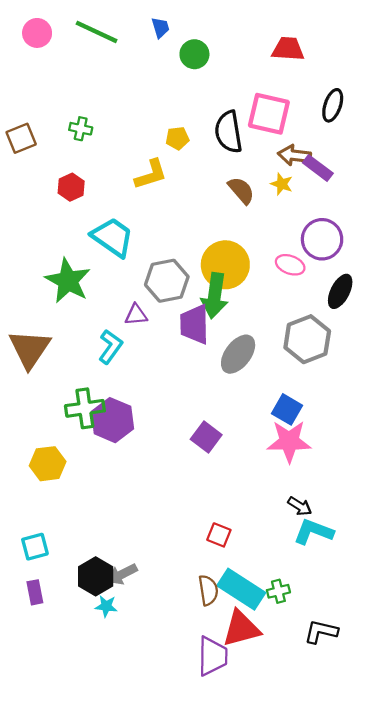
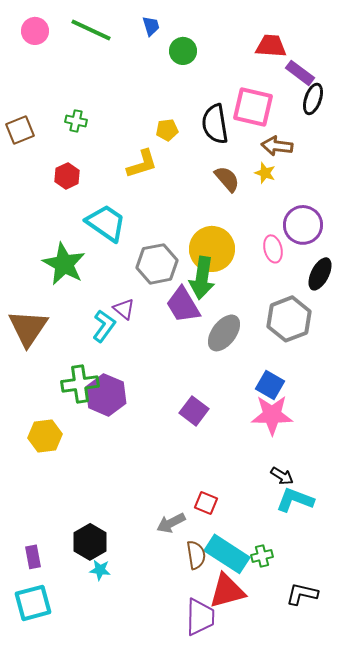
purple rectangle: (318, 168) -> (300, 73), moved
pink ellipse: (290, 265) -> (273, 249), turned 56
purple triangle: (136, 315) -> (124, 309), moved, turned 45
purple trapezoid: (194, 324) -> (183, 305), turned -30
cyan square: (35, 547) -> (33, 603), moved, size x1.4
gray arrow: (122, 574) -> (171, 523), moved

